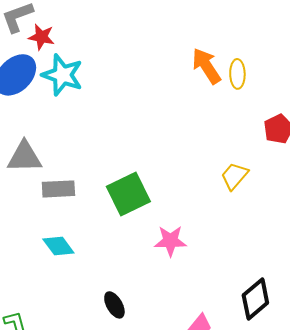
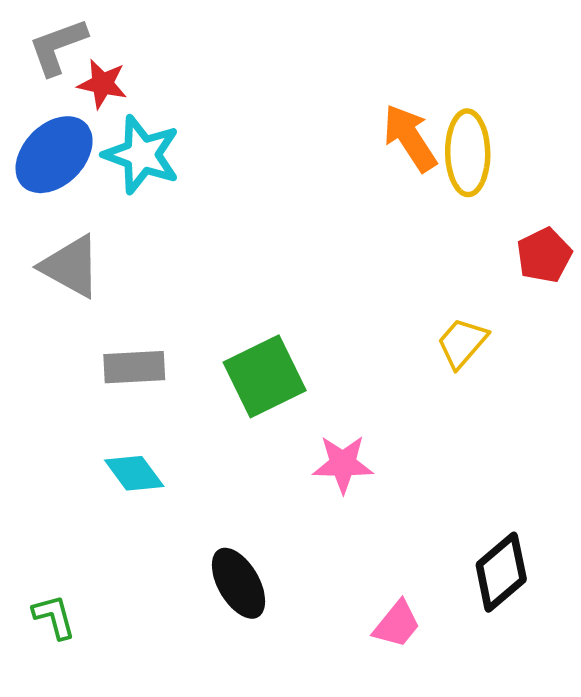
yellow ellipse: (237, 74) -> (468, 153), size x1.5
gray triangle: (24, 157) -> (71, 266), moved, turned 30
black ellipse: (114, 305) -> (238, 583), size x1.4

